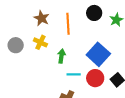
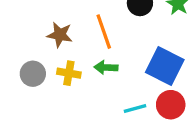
gray circle: (16, 45) -> (33, 74), moved
green arrow: (61, 56) -> (106, 67), moved, turned -80

